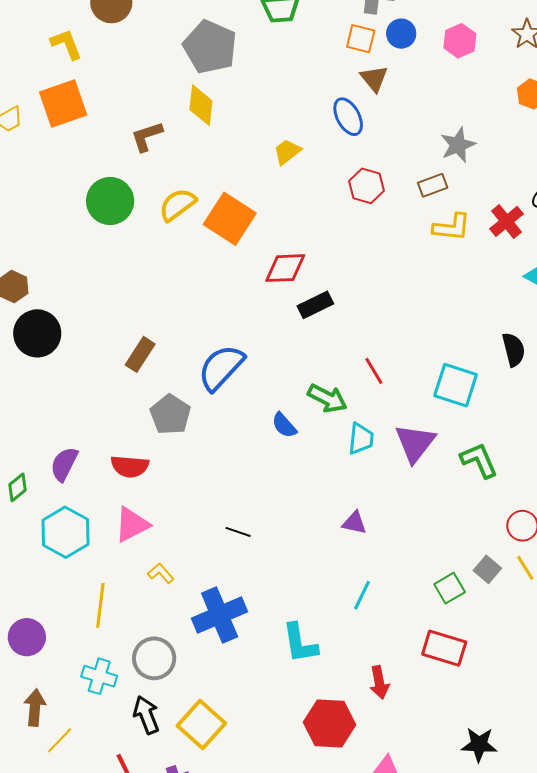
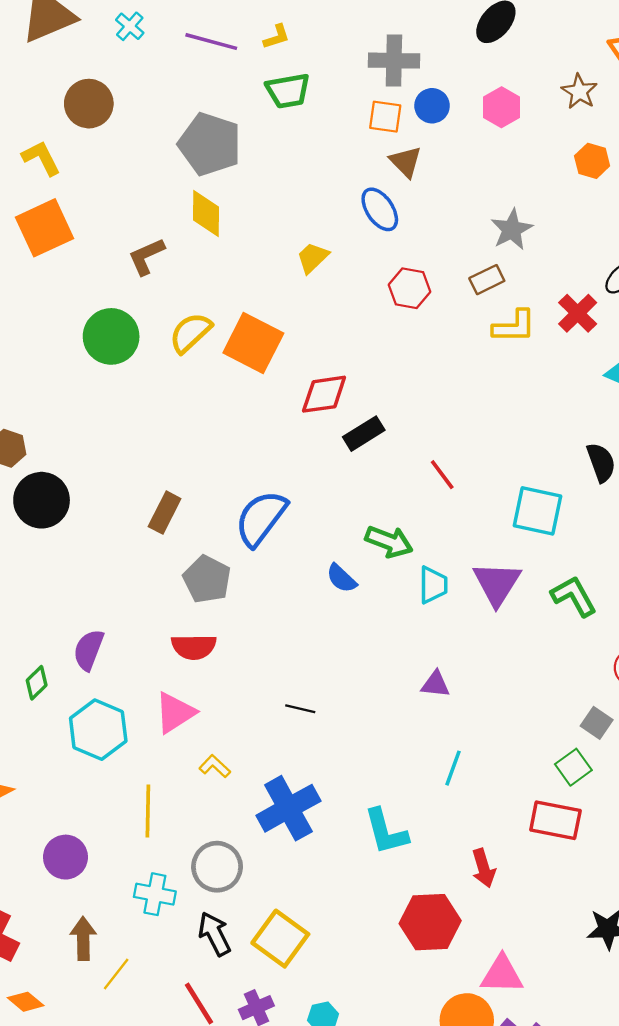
red line: (374, 371) -> (442, 475), moved
red semicircle: (130, 466) -> (194, 647), moved
green square: (450, 588) -> (573, 767), moved

